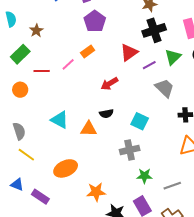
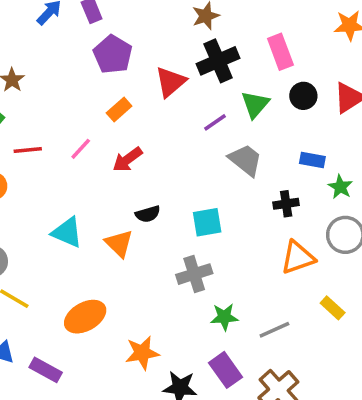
orange rectangle: (88, 51) -> (119, 110), moved
red triangle: (129, 52) -> (171, 82), moved
pink line: (68, 64) -> (81, 149), moved
red arrow: (109, 84) -> (127, 160), moved
cyan square: (140, 121) -> (207, 222), turned -30
orange triangle: (89, 129) -> (119, 243), turned 48

